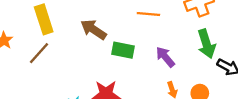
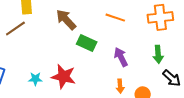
green arrow: (206, 44) -> (158, 54), size x0.7

